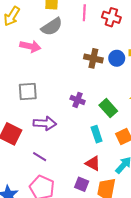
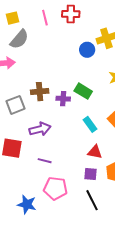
brown cross: (93, 58) -> (40, 92), moved
green rectangle: (108, 108) -> (83, 91), moved

